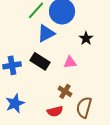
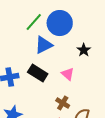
pink triangle: (70, 62) -> (68, 74), turned 48

